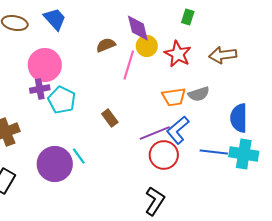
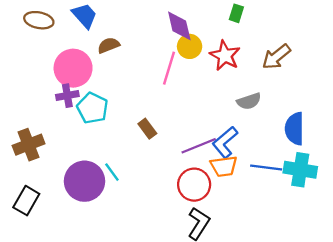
brown semicircle: (106, 45) -> (108, 45), moved
brown arrow: (223, 55) -> (276, 57), turned -32
orange trapezoid: (174, 97) -> (224, 166), moved
red circle: (164, 155) -> (194, 185), moved

